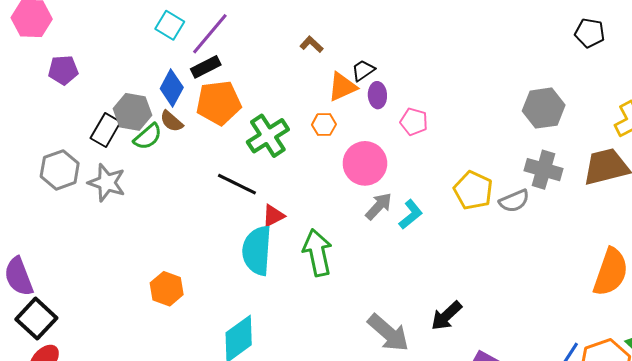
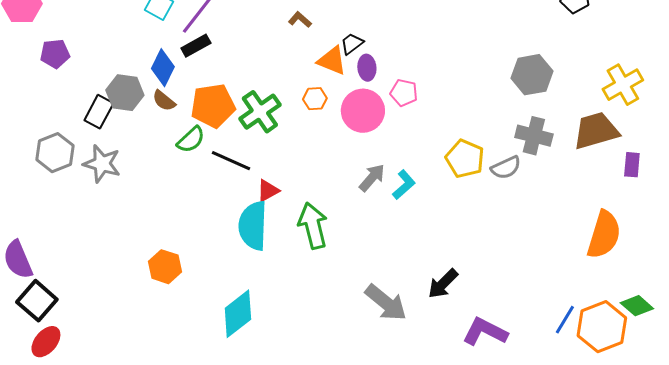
orange triangle: (342, 87) -> (332, 61), turned 48
orange pentagon: (219, 103) -> (213, 106), moved
green semicircle: (148, 137) -> (191, 140), moved
pink circle: (365, 163) -> (363, 111), moved

